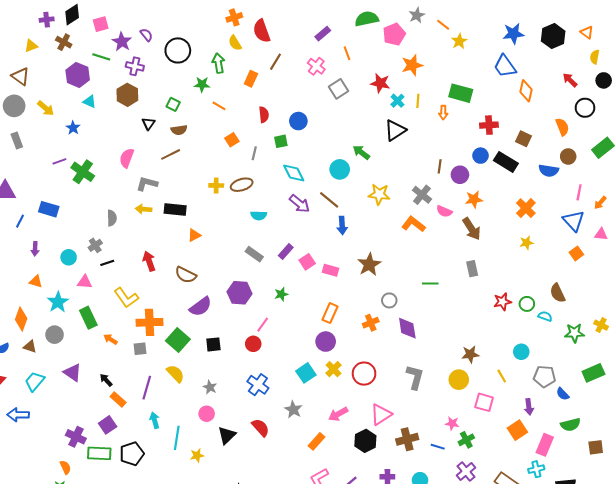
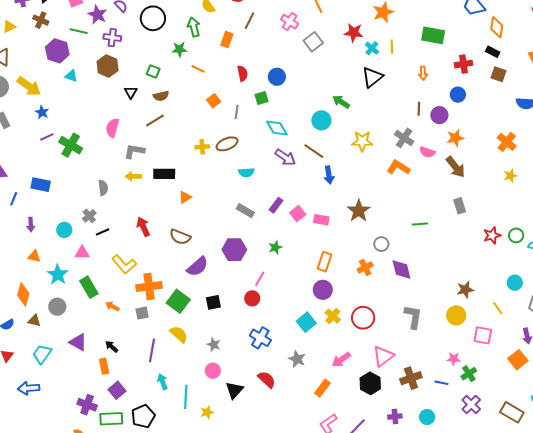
yellow arrow: (46, 108) -> (29, 86), size x1.4
orange arrow: (443, 112) -> (423, 73), moved
blue star: (73, 128) -> (42, 112), moved
black rectangle: (506, 162) -> (493, 52), moved, size x0.6
orange rectangle: (118, 400) -> (104, 366), moved, turned 42

